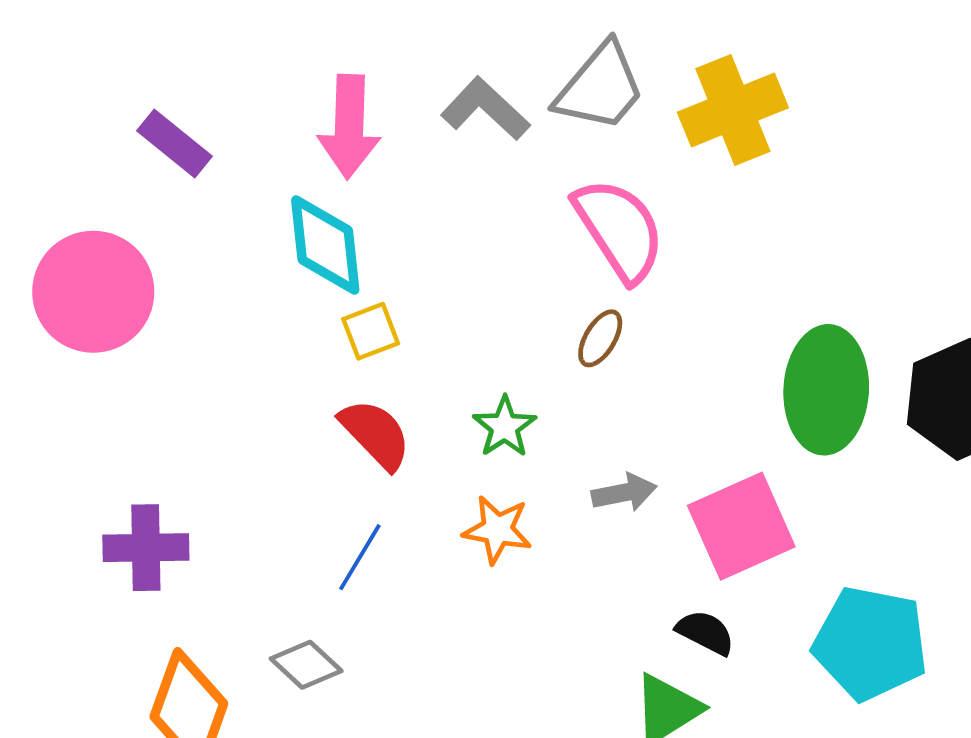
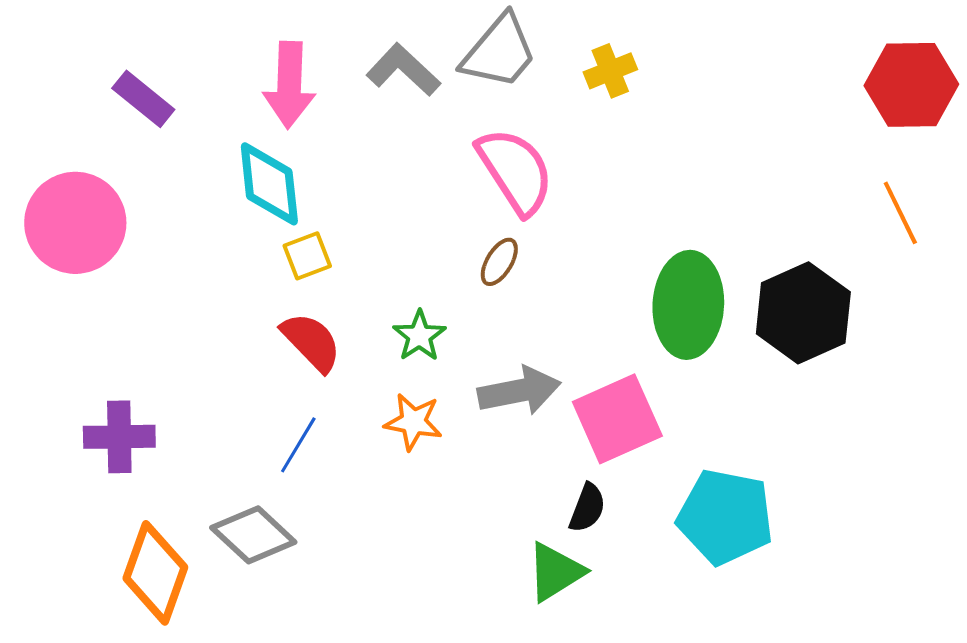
yellow cross: (733, 110) -> (610, 71), size x0.6
gray arrow: (624, 493) -> (519, 391), size x1.5
black semicircle: (705, 632) -> (587, 508), turned 84
gray diamond: (306, 665) -> (253, 535), size x1.4

